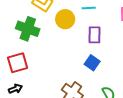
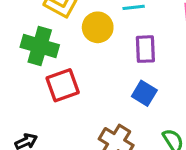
red square: (18, 63) -> (63, 85), moved

